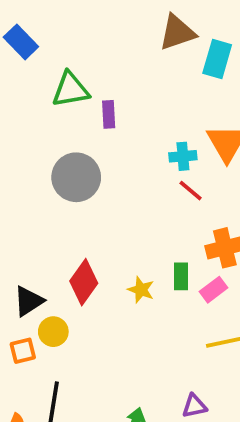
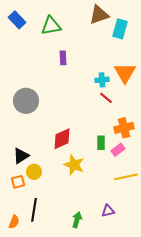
green triangle: (70, 90) -> (51, 26), moved
gray circle: (76, 177) -> (26, 101), moved
red diamond: (84, 282) -> (62, 139), moved, turned 30
yellow star: (141, 290) -> (74, 165), moved, size x1.5

